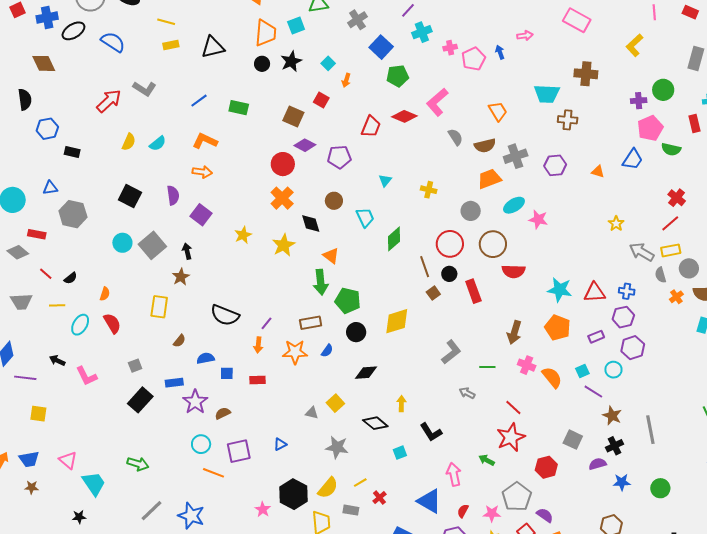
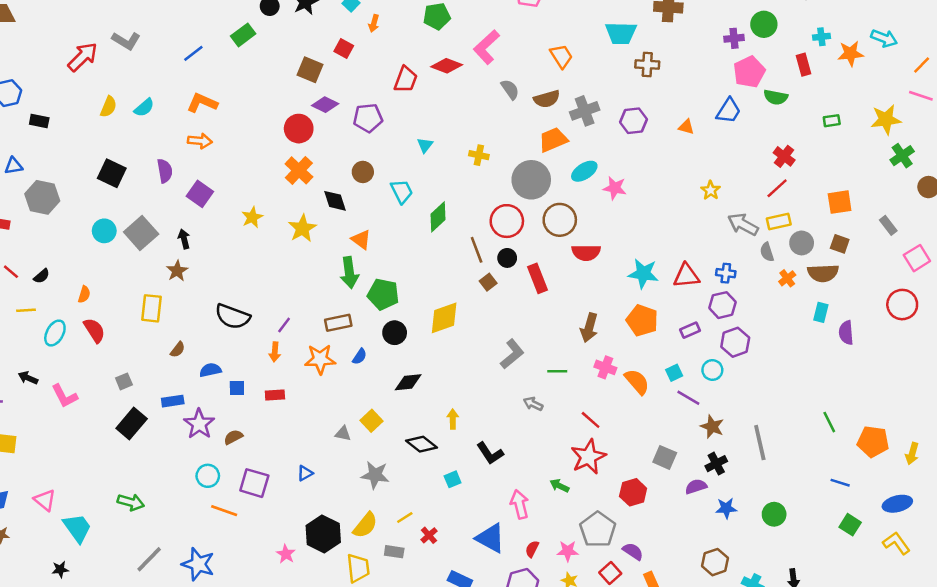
green rectangle: (239, 108) -> (243, 35), moved, turned -48
gray circle: (471, 211) -> (531, 180), size x1.6
purple square: (239, 451) -> (254, 483), turned 30

